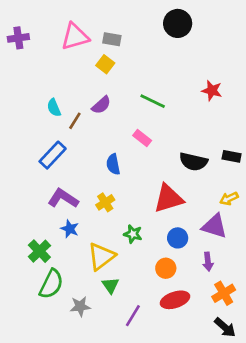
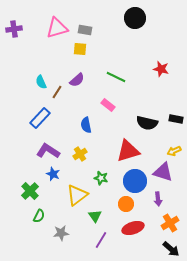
yellow square: (105, 64) -> (80, 49), turned -32
blue circle: (178, 238) -> (135, 181), size x1.5
green semicircle: (51, 284) -> (39, 216), size x0.6
green triangle: (110, 285) -> (95, 216), moved

